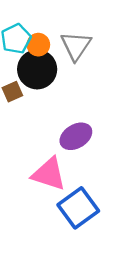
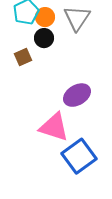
black circle: (37, 69) -> (44, 38), size x0.6

